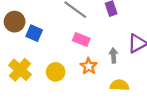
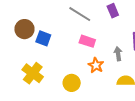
yellow circle: (56, 72) -> (72, 83), moved

